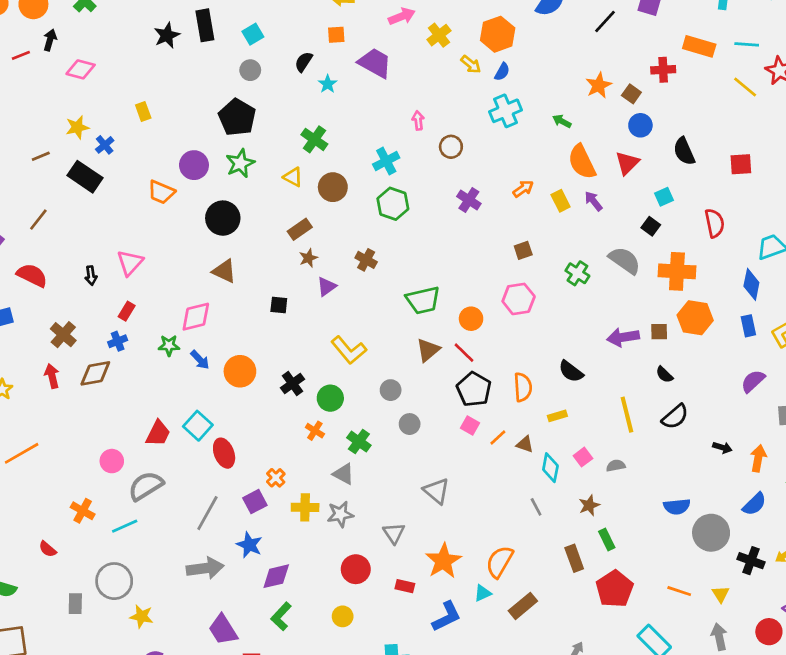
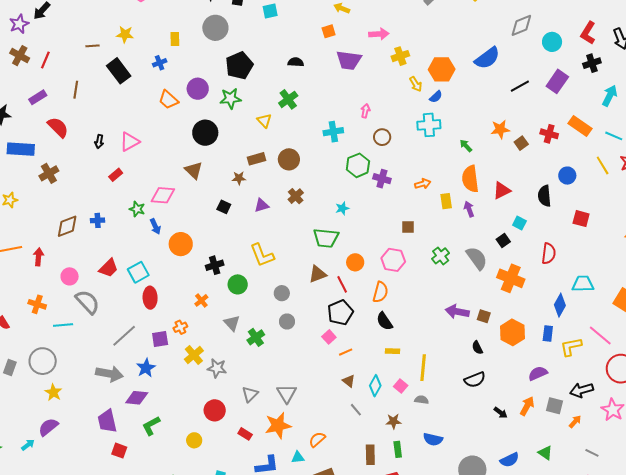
orange square: (336, 35) -> (329, 31), turned -32
black semicircle: (304, 62) -> (296, 62), moved, turned 42
purple trapezoid: (375, 63) -> (349, 60), turned 140
gray circle: (250, 70) -> (215, 28), moved, size x1.6
cyan star: (328, 84) -> (342, 208), moved
blue circle: (640, 125) -> (567, 176), moved
blue cross: (105, 145) -> (160, 63), moved
brown circle: (333, 187) -> (289, 159), moved
cyan square: (664, 197) -> (519, 223), turned 32
purple cross: (469, 200) -> (382, 179), turned -36
green hexagon: (393, 204) -> (358, 165), moved
brown line: (38, 220) -> (76, 90), turned -48
brown star: (308, 258) -> (239, 178), moved
orange hexagon: (695, 318) -> (512, 332), moved
brown cross: (63, 335) -> (49, 173), moved
blue cross: (118, 341) -> (98, 220), moved
black semicircle: (571, 371) -> (384, 321), moved
brown diamond: (95, 373) -> (67, 226), moved, turned -30
red arrow: (52, 376) -> (38, 257), moved
orange semicircle: (523, 387) -> (380, 292), moved
yellow line: (627, 415) -> (423, 368), moved
orange cross: (315, 431) -> (201, 300), moved
green cross: (359, 442) -> (256, 337), moved
brown triangle: (525, 444) -> (349, 381), moved
pink square: (583, 457) -> (401, 386), turned -32
orange arrow: (758, 458) -> (527, 406), moved
gray triangle: (344, 474) -> (232, 323), moved
gray semicircle: (146, 486) -> (87, 302), turned 60
gray triangle: (436, 491) -> (287, 394), moved
yellow cross: (305, 507) -> (194, 355), turned 30
gray line: (536, 507) -> (356, 410), turned -32
blue semicircle: (677, 507) -> (433, 439), moved
orange cross: (83, 511) -> (37, 304), turned -30
orange semicircle: (500, 562) -> (317, 439), size x0.7
purple diamond: (276, 576) -> (137, 398), moved

